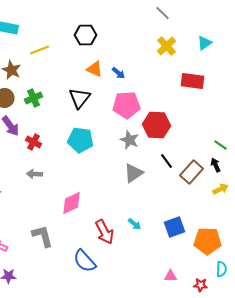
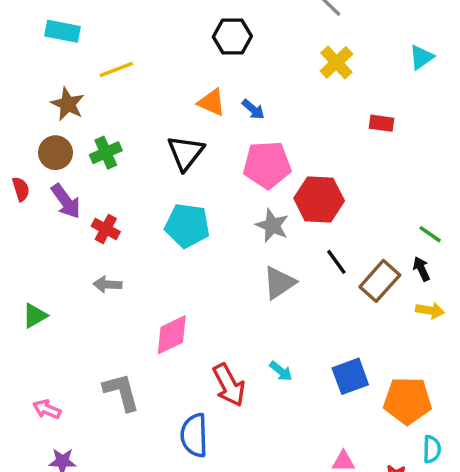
black hexagon: (86, 35) -> (232, 36), moved
cyan triangle: (204, 43) -> (421, 57), moved
red rectangle: (192, 81) -> (382, 123), size x0.6
yellow arrow: (220, 189) -> (430, 310), turned 35
blue semicircle: (84, 261) -> (194, 435), turned 40

